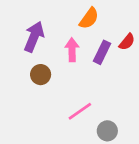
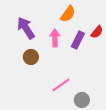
purple arrow: (34, 37) -> (26, 28), turned -55

